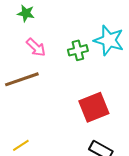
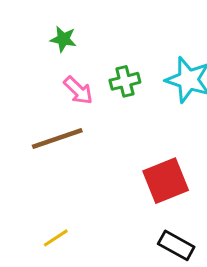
green cross: (78, 50) -> (125, 81), moved

